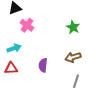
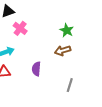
brown arrow: (73, 57) -> (63, 51), moved

